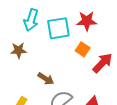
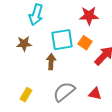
cyan square: (58, 28) -> (62, 40), moved
brown arrow: (46, 79) -> (51, 62), moved, turned -119

